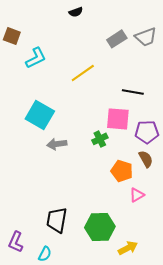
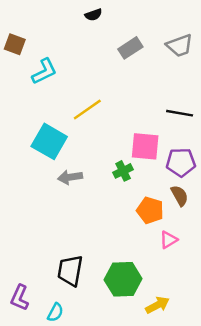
gray rectangle: (117, 39) -> (130, 48), moved
yellow line: (83, 73) -> (87, 109), moved
black line: (133, 92) -> (180, 113), moved

